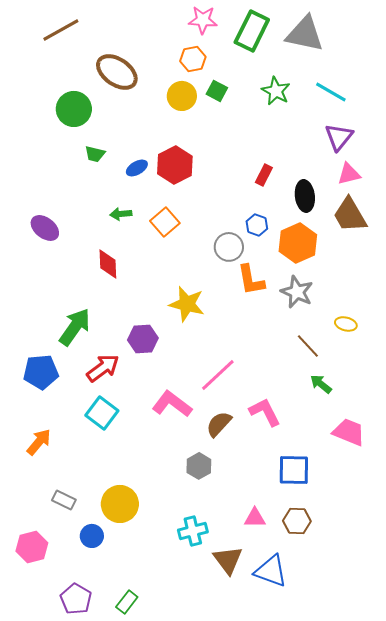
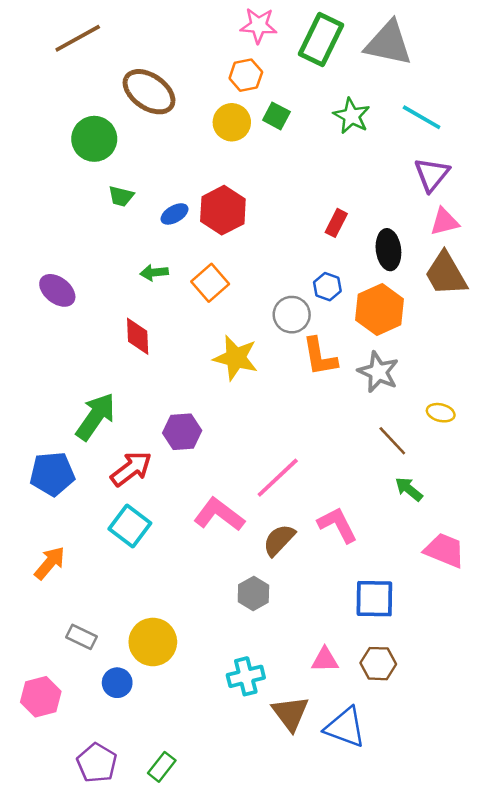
yellow star: (187, 304) -> (236, 358), moved

